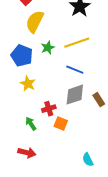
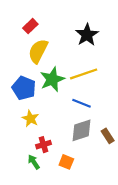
green star: (48, 48) -> (52, 79), size x1.6
red cross: (49, 109) -> (43, 145), moved

